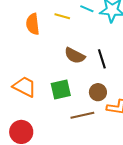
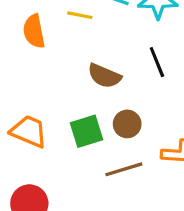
black line: (102, 59) -> (157, 62), moved
brown circle: (98, 92) -> (127, 124), moved

